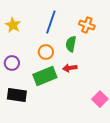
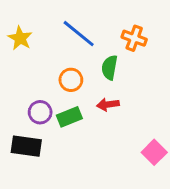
blue line: (51, 22) -> (79, 34), turned -70
purple circle: (12, 63) -> (40, 112), moved
green rectangle: (45, 76) -> (69, 117), size x0.7

